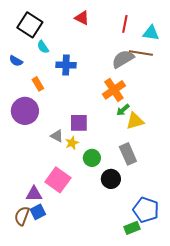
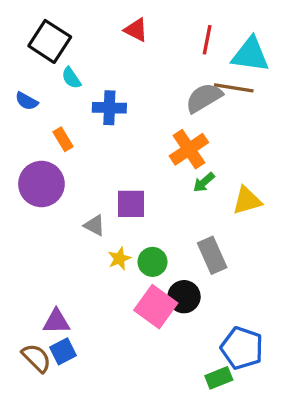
cyan triangle: (151, 33) -> (250, 55), size x1.4
yellow triangle: (135, 121) -> (247, 201), moved
yellow star: (72, 143) -> (119, 259), moved
pink square: (58, 180) -> (156, 307), moved
brown semicircle: (22, 216) -> (36, 358), turned 114

